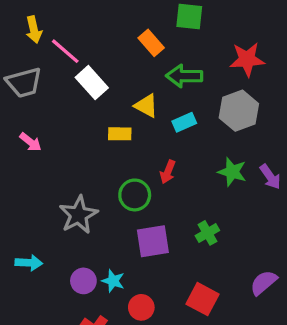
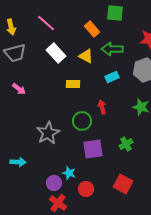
yellow arrow: (34, 30) -> (11, 27), moved
pink line: (65, 51) -> (46, 23), moved
yellow triangle: (146, 106) -> (86, 56), moved
red arrow: (168, 172) -> (102, 107), turned 144
purple circle: (83, 281) -> (54, 183), moved

